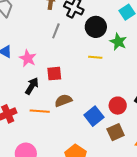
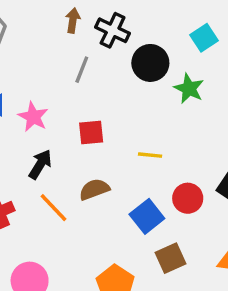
yellow line: (95, 57) -> (150, 155), moved
red square: (54, 74) -> (91, 133), moved
orange line: (40, 111) -> (54, 208), turned 42
brown square: (116, 132) -> (170, 258), moved

